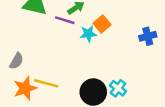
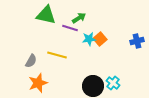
orange square: (102, 24) -> (100, 39), moved
yellow line: (46, 83) -> (57, 55), moved

